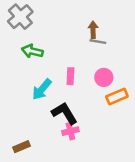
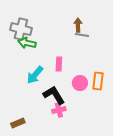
gray cross: (20, 17) -> (21, 29), moved, turned -35
pink circle: (104, 77) -> (80, 83), moved
orange rectangle: (117, 97) -> (98, 81), turned -60

